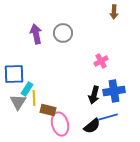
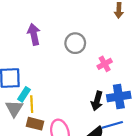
gray circle: (63, 33) -> (75, 43), moved
brown rectangle: (48, 110) -> (35, 124), moved

